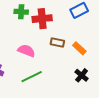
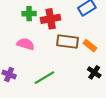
brown rectangle: (57, 42) -> (68, 41), size x1.5
pink semicircle: (26, 51) -> (26, 44), moved

